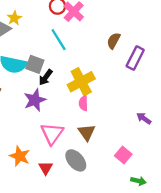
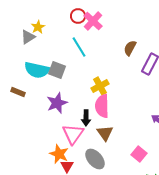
black arrow: (46, 77) -> (86, 118), moved, turned -35
yellow cross: (81, 82) -> (100, 86), size x0.7
pink semicircle: (83, 103) -> (102, 106), size x1.6
orange star: (20, 156) -> (59, 154), moved

